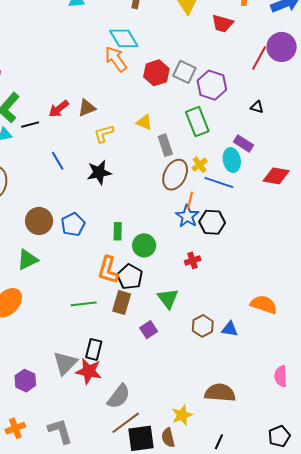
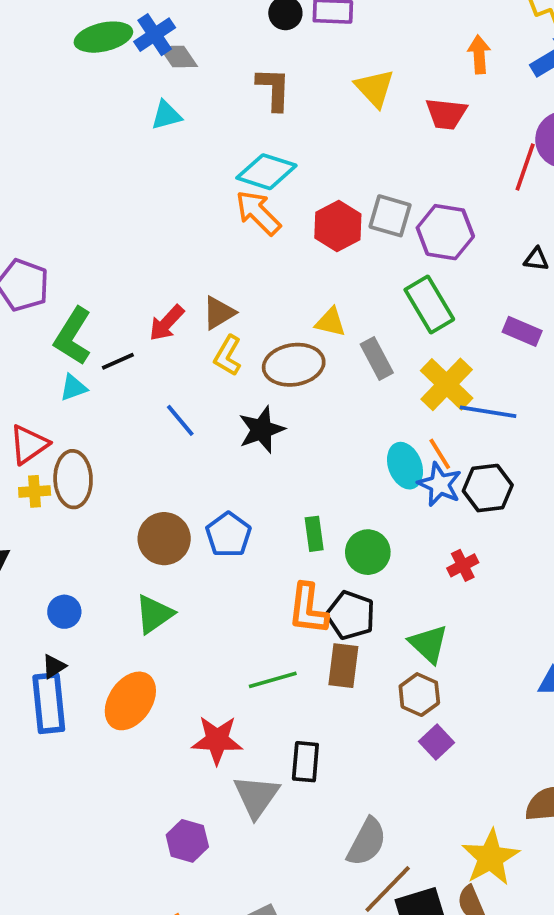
cyan diamond: (124, 38) -> (266, 172), turned -32
yellow L-shape: (104, 134) -> (228, 356), moved, turned -35
cyan ellipse: (232, 160) -> (405, 466), moved
yellow cross: (200, 165) -> (447, 384), size x1.8
brown ellipse: (175, 175) -> (294, 365), moved, turned 64
orange line: (190, 200) -> (440, 454), turned -36
brown hexagon: (203, 326) -> (419, 695), moved
purple square: (149, 330) -> (437, 742), moved
red star: (89, 371) -> (217, 740), moved
yellow star: (182, 415) -> (491, 857), size x1.4

